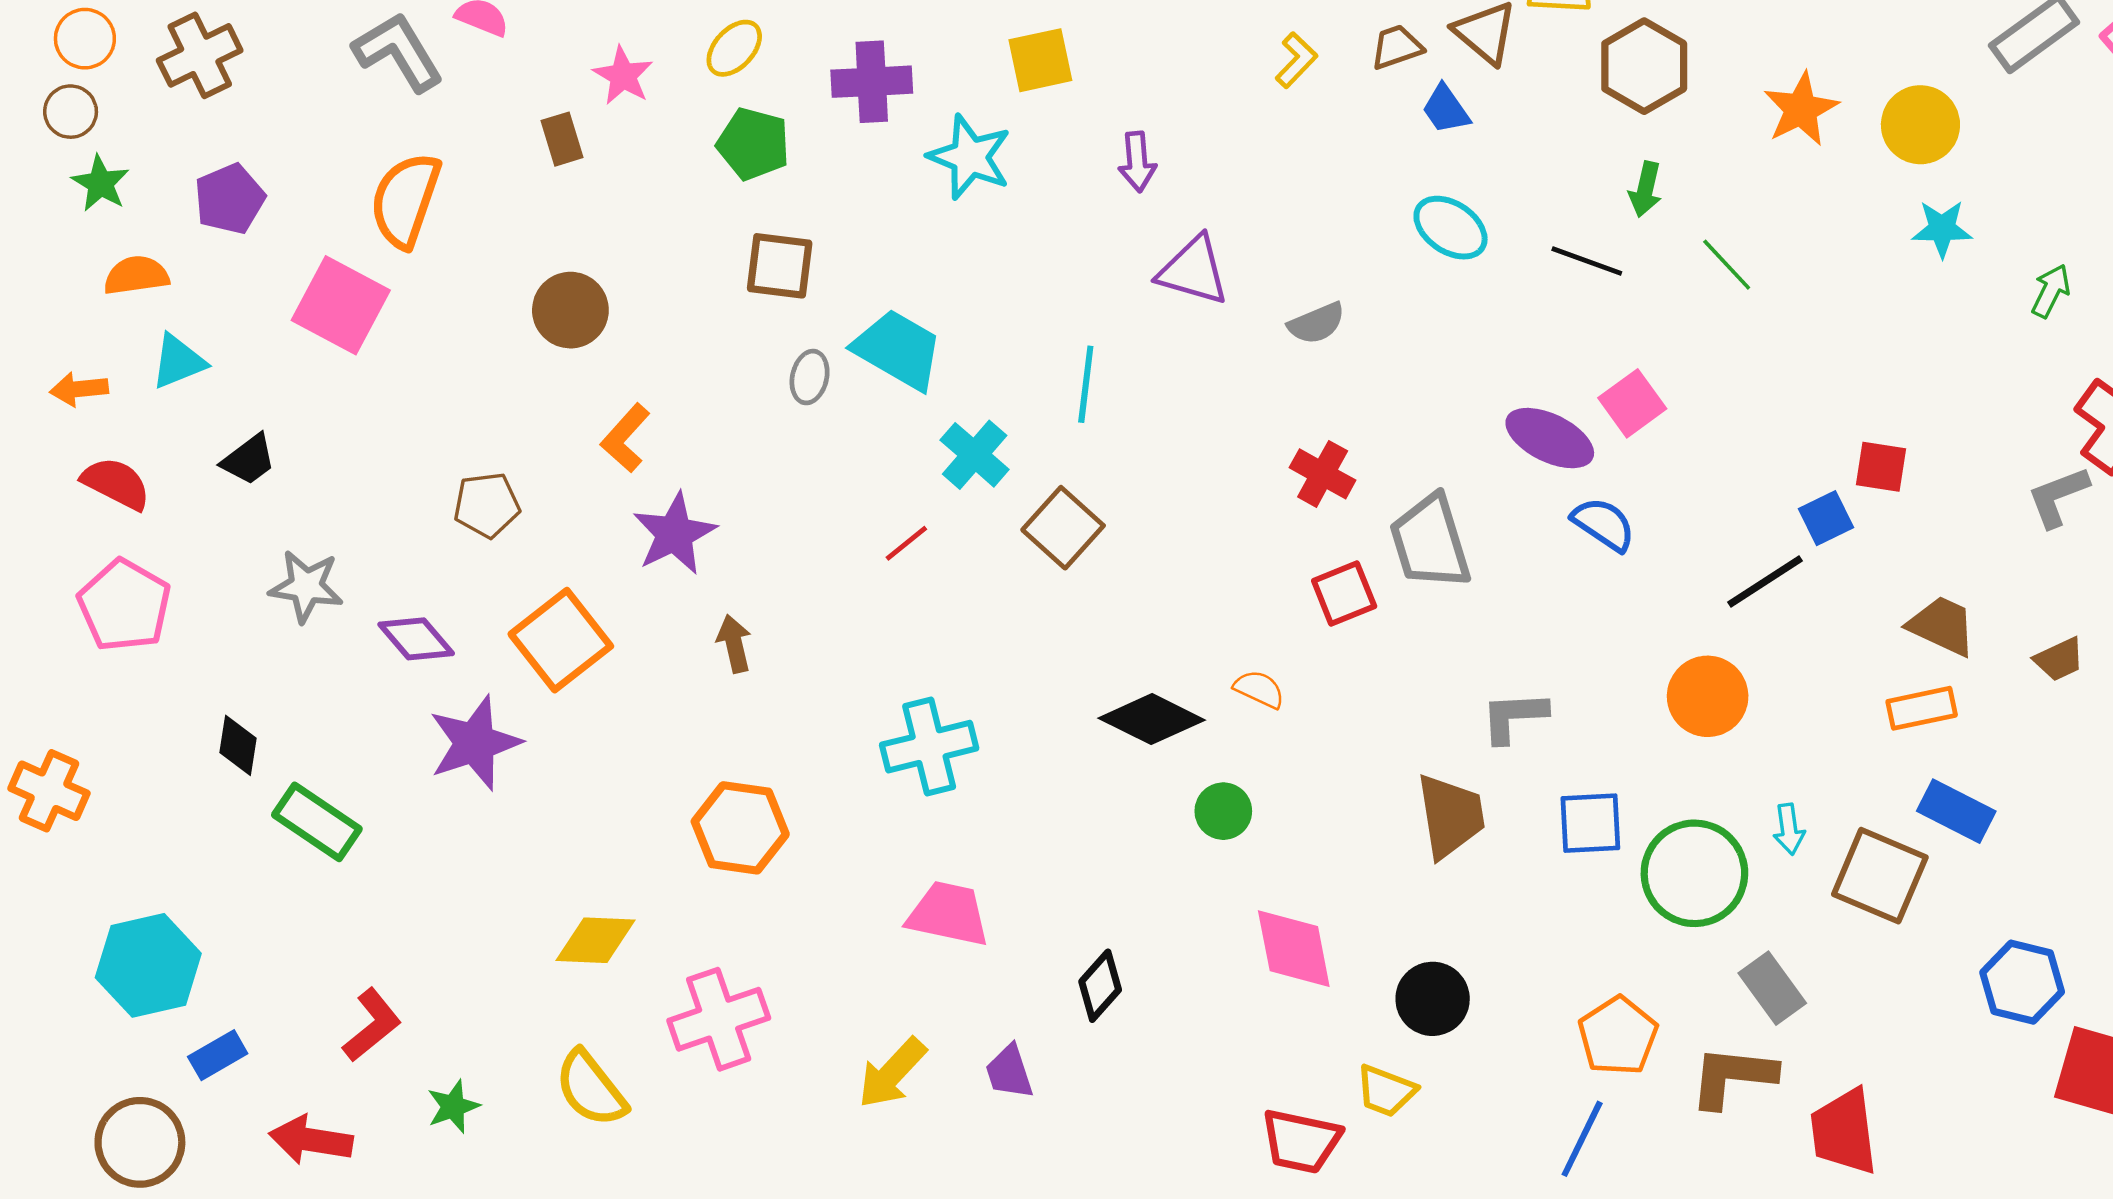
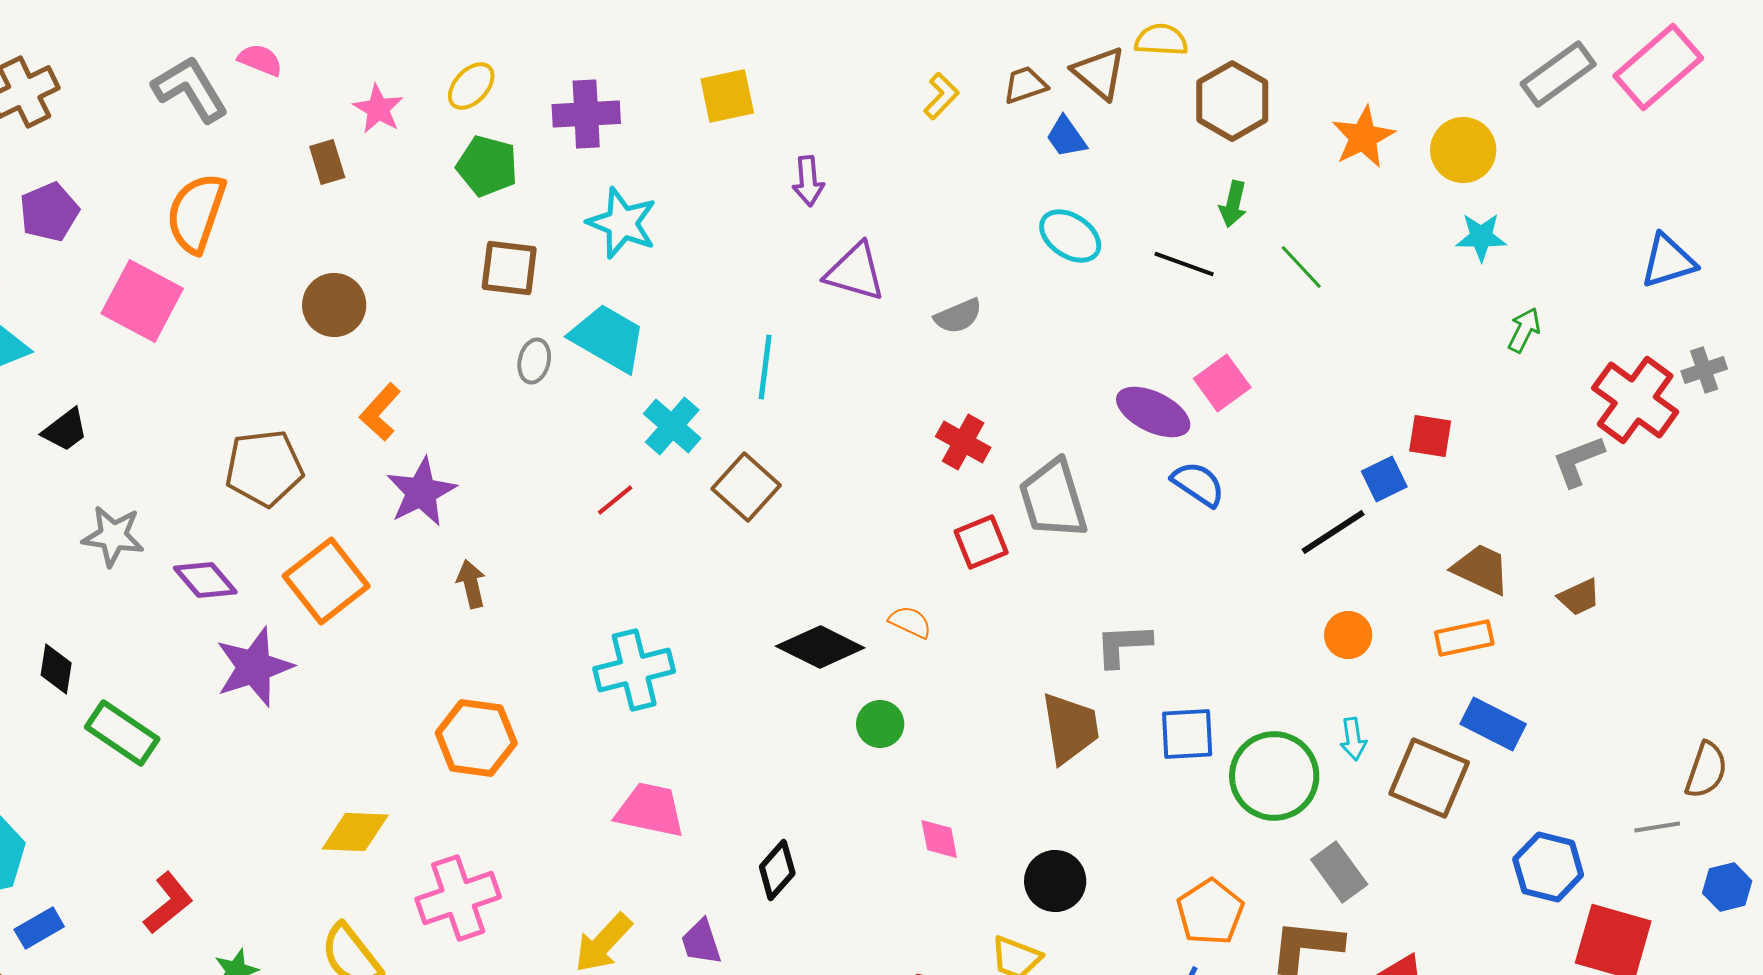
cyan star: (970, 157) -> (622, 223), moved
green arrow: (2051, 291) -> (1524, 330), moved
brown pentagon: (487, 505) -> (264, 468), size x1.4
orange circle: (1708, 696) -> (1348, 635), moved, size x0.7
pink diamond: (1294, 949) -> (939, 839), size x0.6

